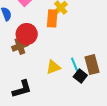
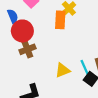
red circle: (27, 34) -> (22, 31), moved

